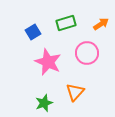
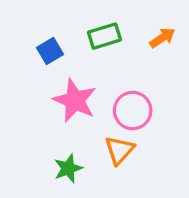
pink circle: (87, 53) -> (133, 111), moved

